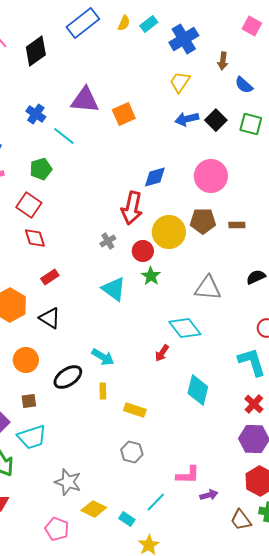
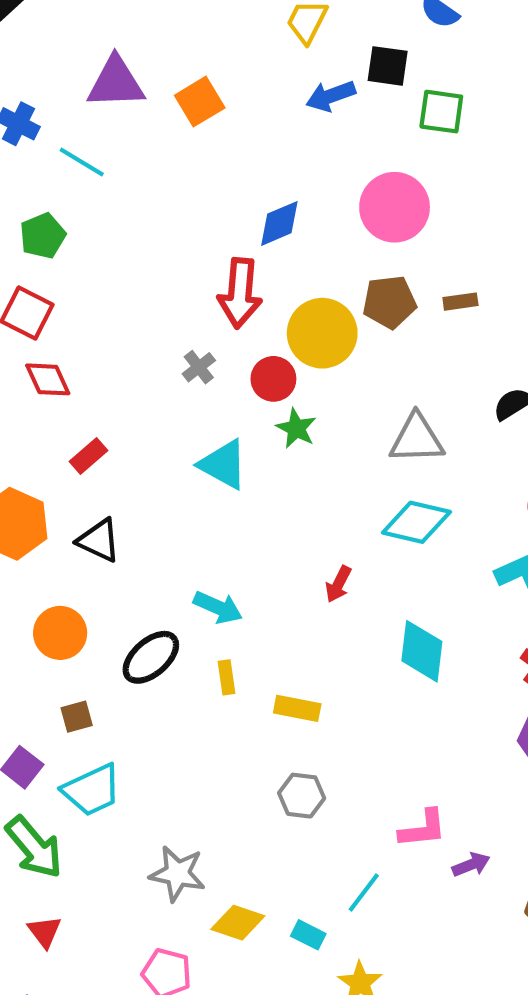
black square: (216, 120) -> (388, 66), moved, turned -30
green square: (251, 124) -> (441, 112), moved
cyan diamond: (185, 328) -> (416, 522), moved, turned -32

